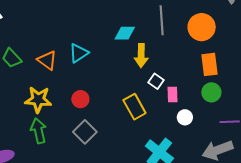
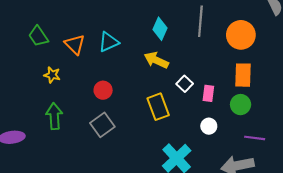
cyan diamond: (125, 33) -> (160, 29), turned -75
yellow arrow: (141, 56) -> (156, 60), moved, turned 105
pink rectangle: (172, 94) -> (208, 93), moved
yellow star: (38, 100) -> (52, 75), moved, size x0.6

